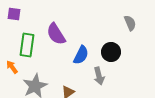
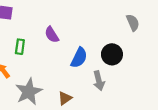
purple semicircle: (56, 34) -> (52, 35), size x0.7
green rectangle: (27, 45) -> (20, 47), size x0.6

